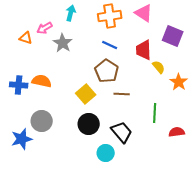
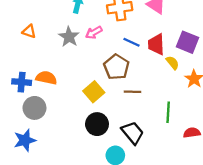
pink arrow: (45, 28) -> (94, 32), moved
purple square: (173, 36) -> (188, 42), moved
blue line: (110, 45) -> (131, 42), moved
gray circle: (42, 121) -> (34, 108), moved

